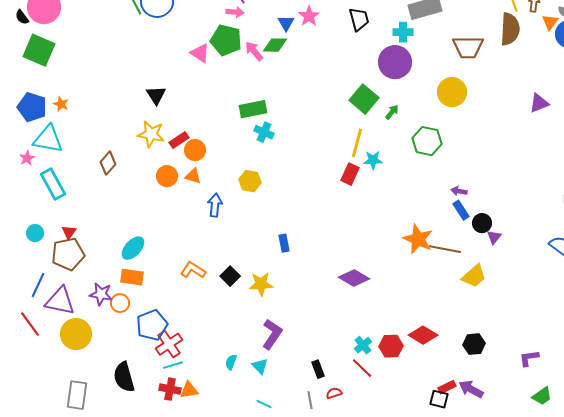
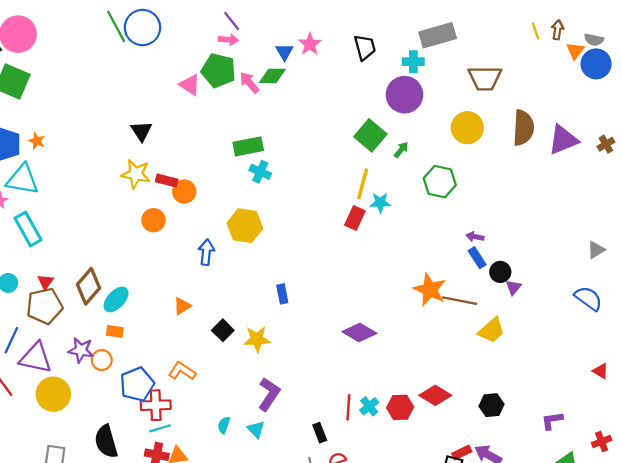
brown semicircle: (510, 29) -> (523, 128), moved
purple triangle: (539, 103) -> (563, 140), size x1.4
red rectangle: (179, 140) -> (167, 181), turned 48
brown diamond: (108, 163) -> (89, 286), moved, size x1.4
orange triangle: (193, 176) -> (182, 306), moved, turned -48
yellow hexagon: (250, 181) -> (245, 226), size x1.4
orange L-shape: (193, 270) -> (182, 371), moved
orange rectangle: (132, 277) -> (115, 331), size x0.7
red cross: (169, 344) -> (156, 405), turned 32
red line: (362, 368) -> (348, 407), moved, turned 50

